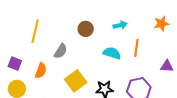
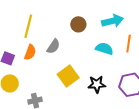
cyan arrow: (120, 25) -> (113, 21), size x1.5
orange semicircle: (41, 71) -> (30, 52), moved

